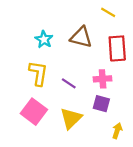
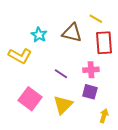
yellow line: (108, 12) -> (96, 19), moved
yellow L-shape: (38, 73) -> (20, 56), moved, turned 110

